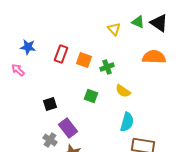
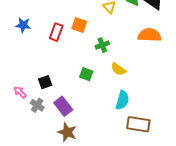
orange square: (84, 60) -> (79, 25), moved
pink arrow: (18, 70) -> (20, 92), moved
gray cross: (50, 140) -> (37, 105), moved

